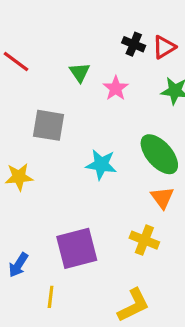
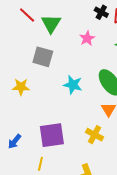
green triangle: (80, 72) -> (51, 24), moved, size x1.5
yellow line: (51, 297) -> (40, 164), moved

